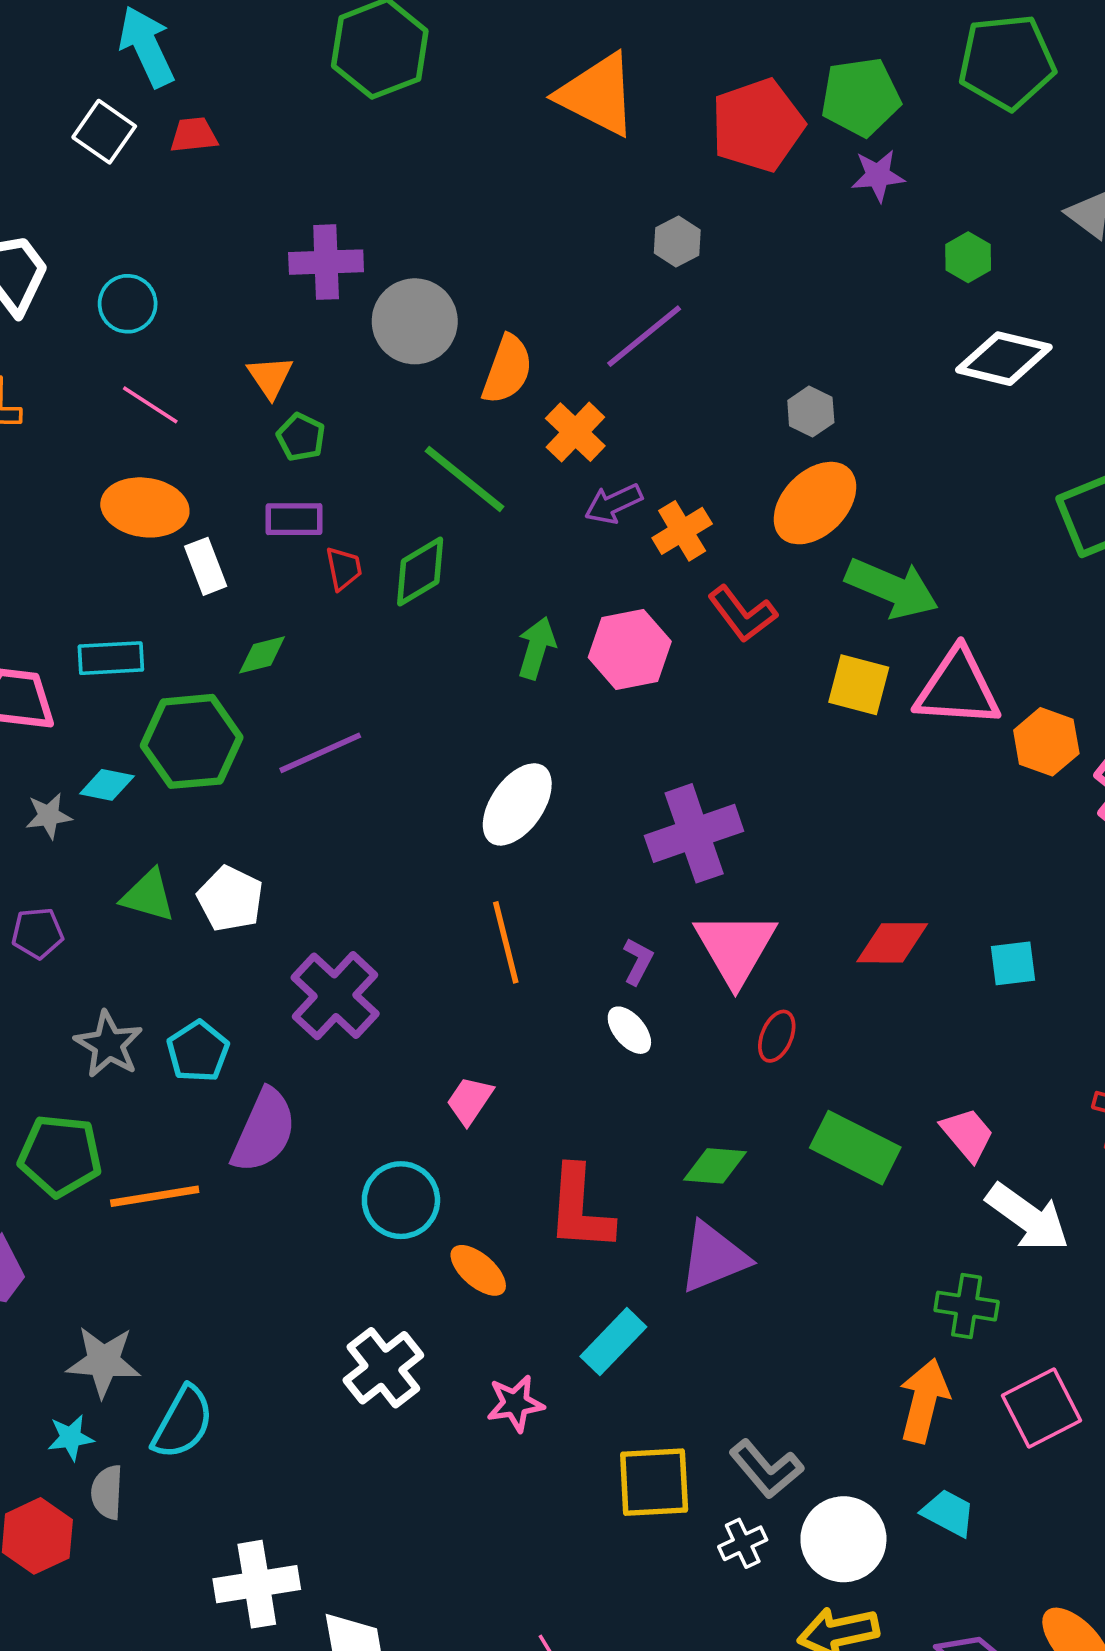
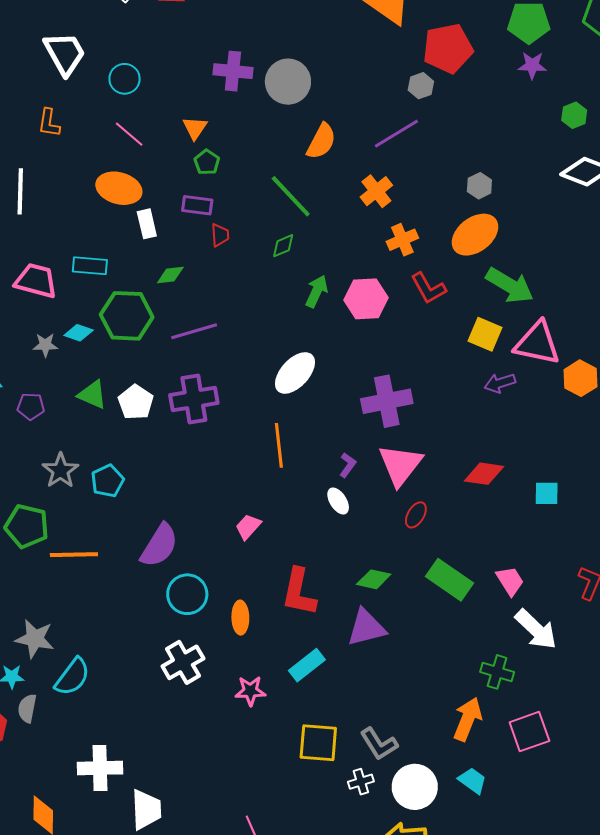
red pentagon: (757, 125) -> (448, 48), moved
gray circle: (415, 321) -> (288, 82), moved
orange cross: (575, 432) -> (376, 191), moved
purple arrow: (613, 504) -> (500, 383), moved
green diamond: (420, 571) -> (283, 246), moved, size x0.7
purple cross: (335, 996) -> (194, 399), moved, turned 30
purple semicircle: (264, 1131) -> (159, 545), moved
cyan circle: (401, 1200) -> (187, 594), moved
orange ellipse: (478, 1270) -> (240, 618), turned 40

